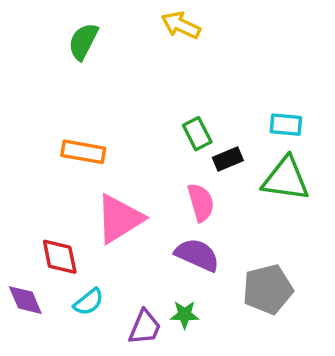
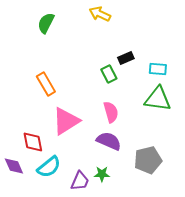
orange rectangle: (83, 152) -> (46, 84), turned 50
black rectangle: (228, 159) -> (126, 58), moved
cyan semicircle: (89, 302) -> (49, 167), size x1.4

